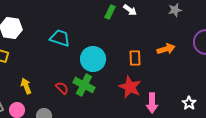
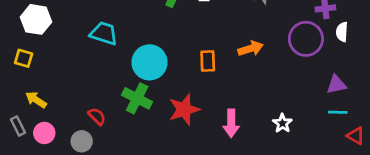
yellow arrow: (26, 86) -> (36, 100), moved, turned -35
red star: (130, 87) -> (184, 109), moved, turned 30
red semicircle: (62, 88) -> (97, 116), moved

